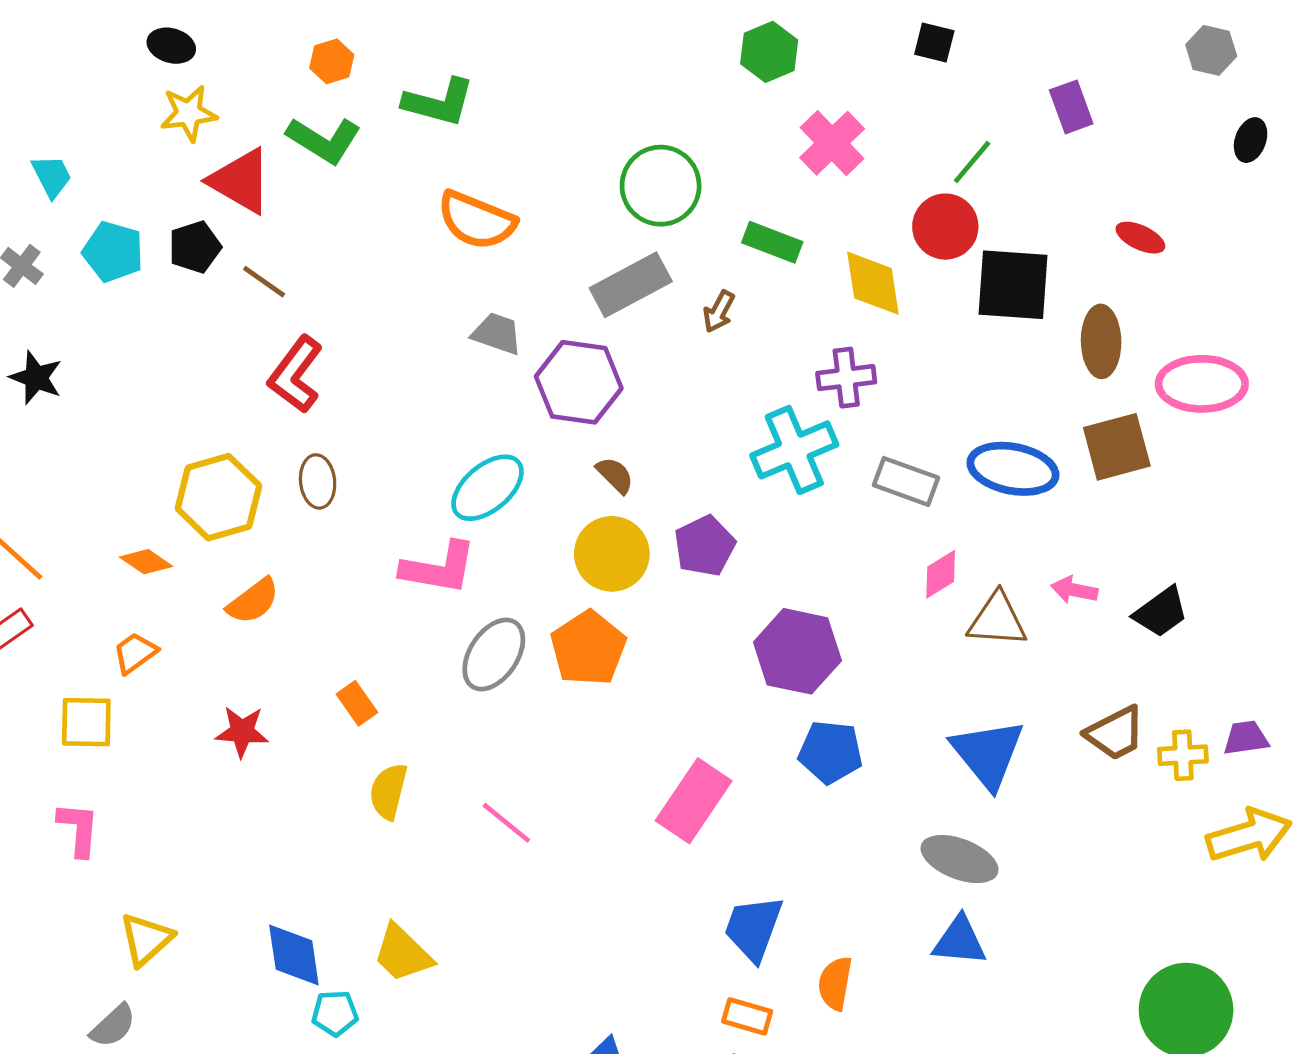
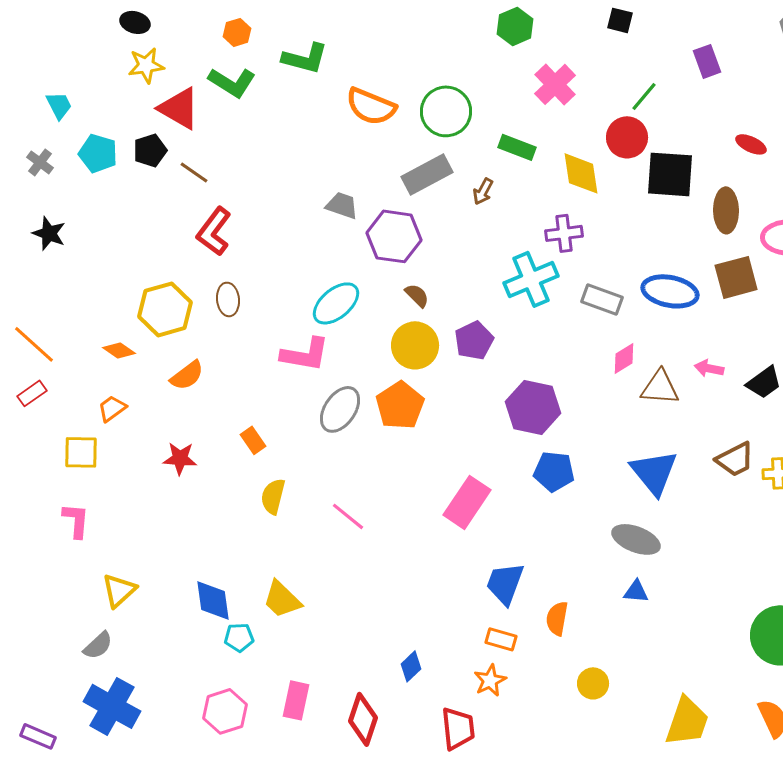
orange semicircle: (476, 220) -> (371, 106), moved
blue triangle: (959, 941) -> (636, 591), size x0.7

